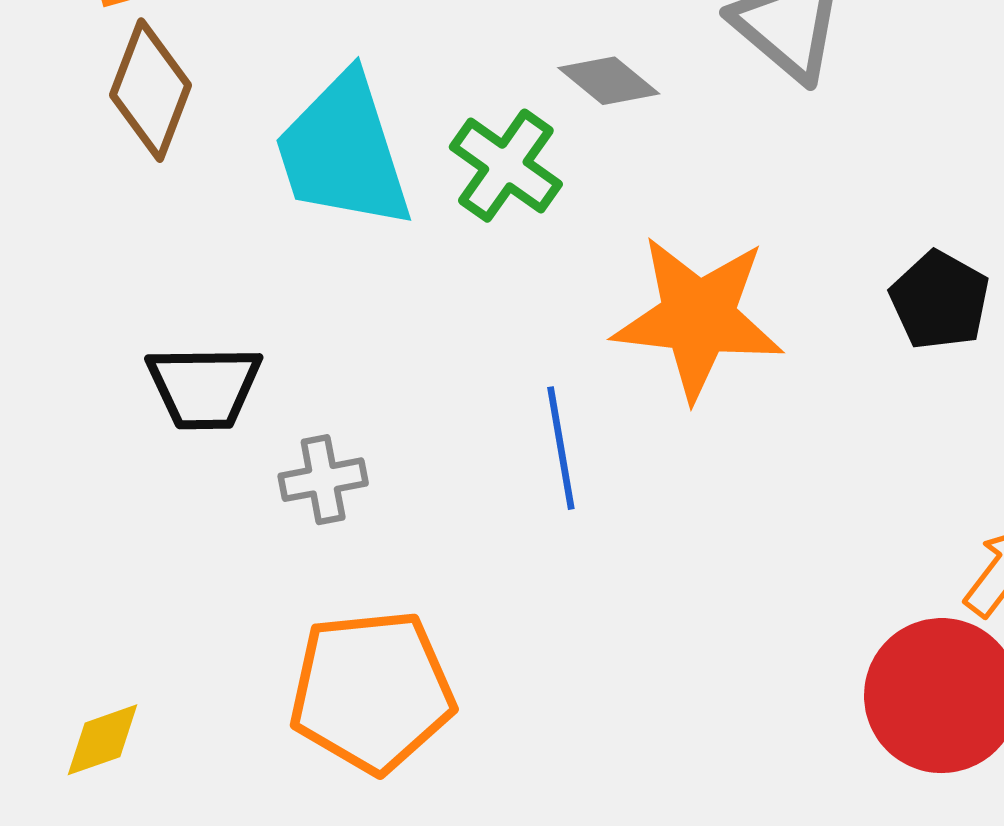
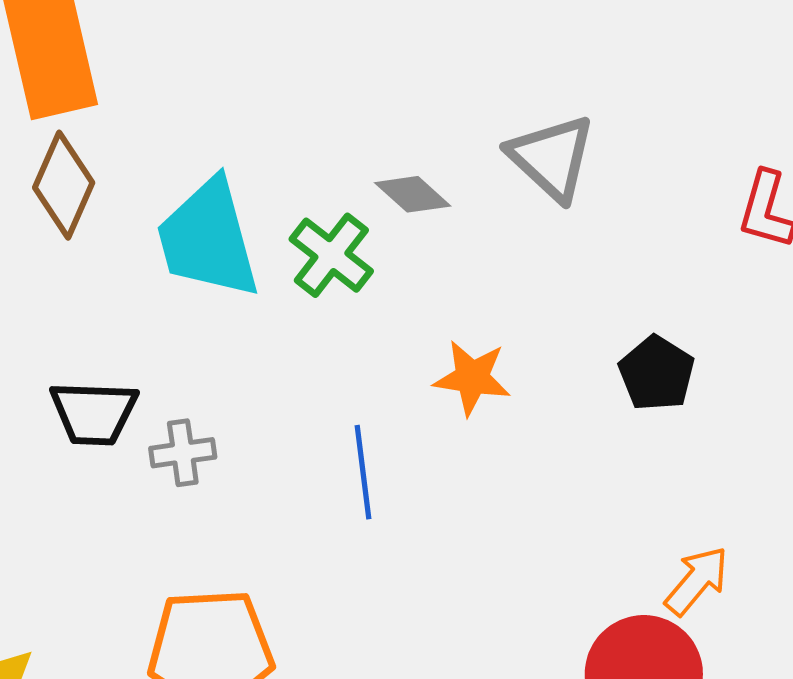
orange star: (698, 318) -> (472, 378), size x0.6
gray cross: (323, 480) -> (183, 453), moved

